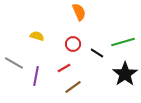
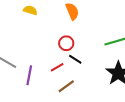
yellow semicircle: (37, 36) -> (30, 10), moved
black line: (97, 53) -> (75, 59), moved

